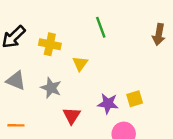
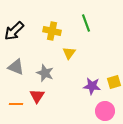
yellow cross: (50, 44) -> (52, 31), moved
red triangle: (72, 116) -> (37, 96), moved

